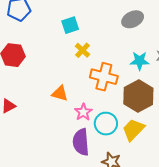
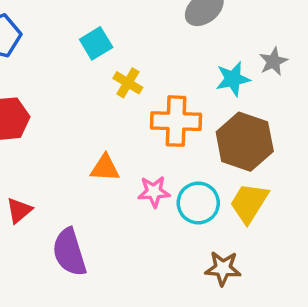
pink star: (83, 112) -> (154, 192), turned -30
purple semicircle: (81, 142) -> (69, 252), moved

